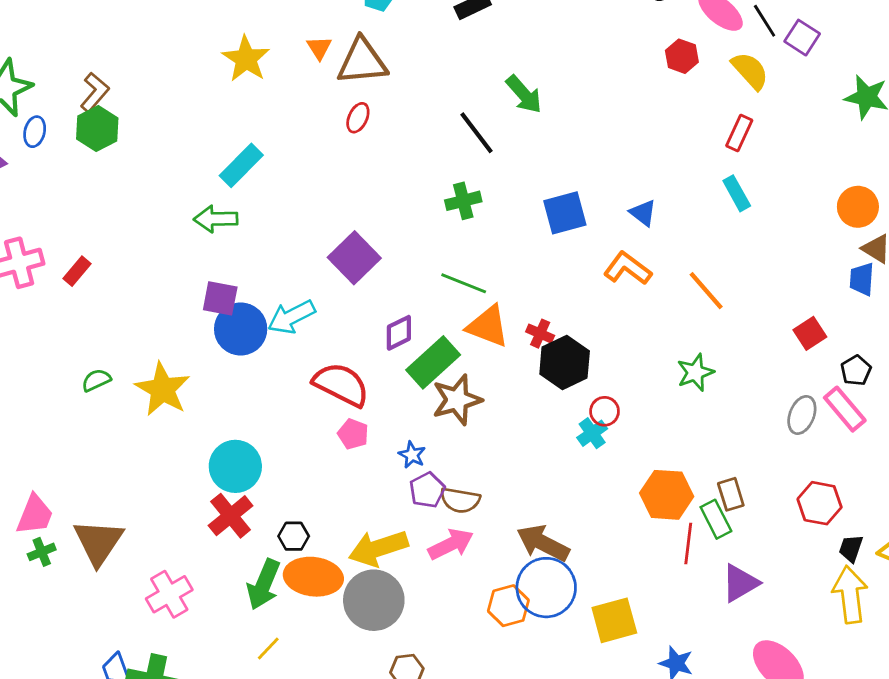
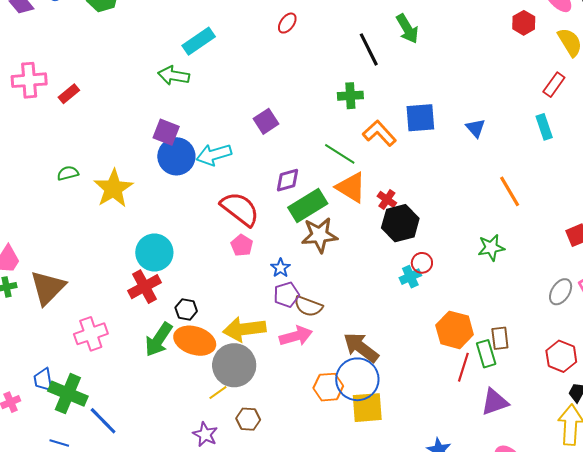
purple square: (354, 258) -> (266, 121), size x0.7
orange L-shape: (628, 268) -> (379, 133), moved
yellow square: (614, 620) -> (367, 408), moved
yellow line: (268, 648) -> (218, 393), moved

